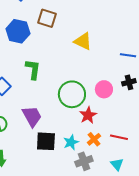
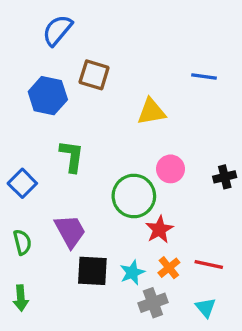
yellow triangle: (83, 41) -> (151, 112), turned -36
blue line: (128, 55) -> (204, 76), moved
pink circle: (104, 89) -> (171, 169), moved

